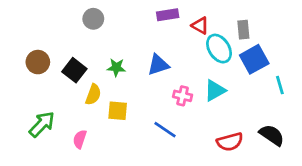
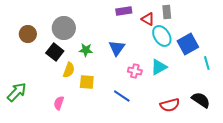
gray circle: (93, 19) -> (64, 28), moved, size x1.5
gray rectangle: (243, 30) -> (167, 12), moved
brown circle: (38, 62) -> (28, 34), moved
blue triangle: (158, 65) -> (117, 48), turned -36
green arrow: (42, 124) -> (17, 92), moved

